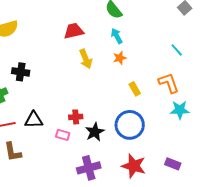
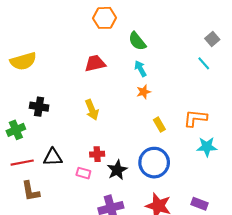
cyan line: (177, 50) -> (204, 63), moved
yellow arrow: (86, 59) -> (92, 110), moved
orange L-shape: (169, 83) -> (195, 118), turned -65

